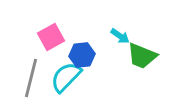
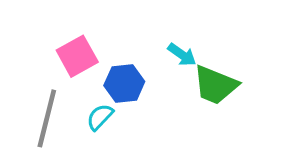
cyan semicircle: (66, 77) -> (100, 117), size x0.6

